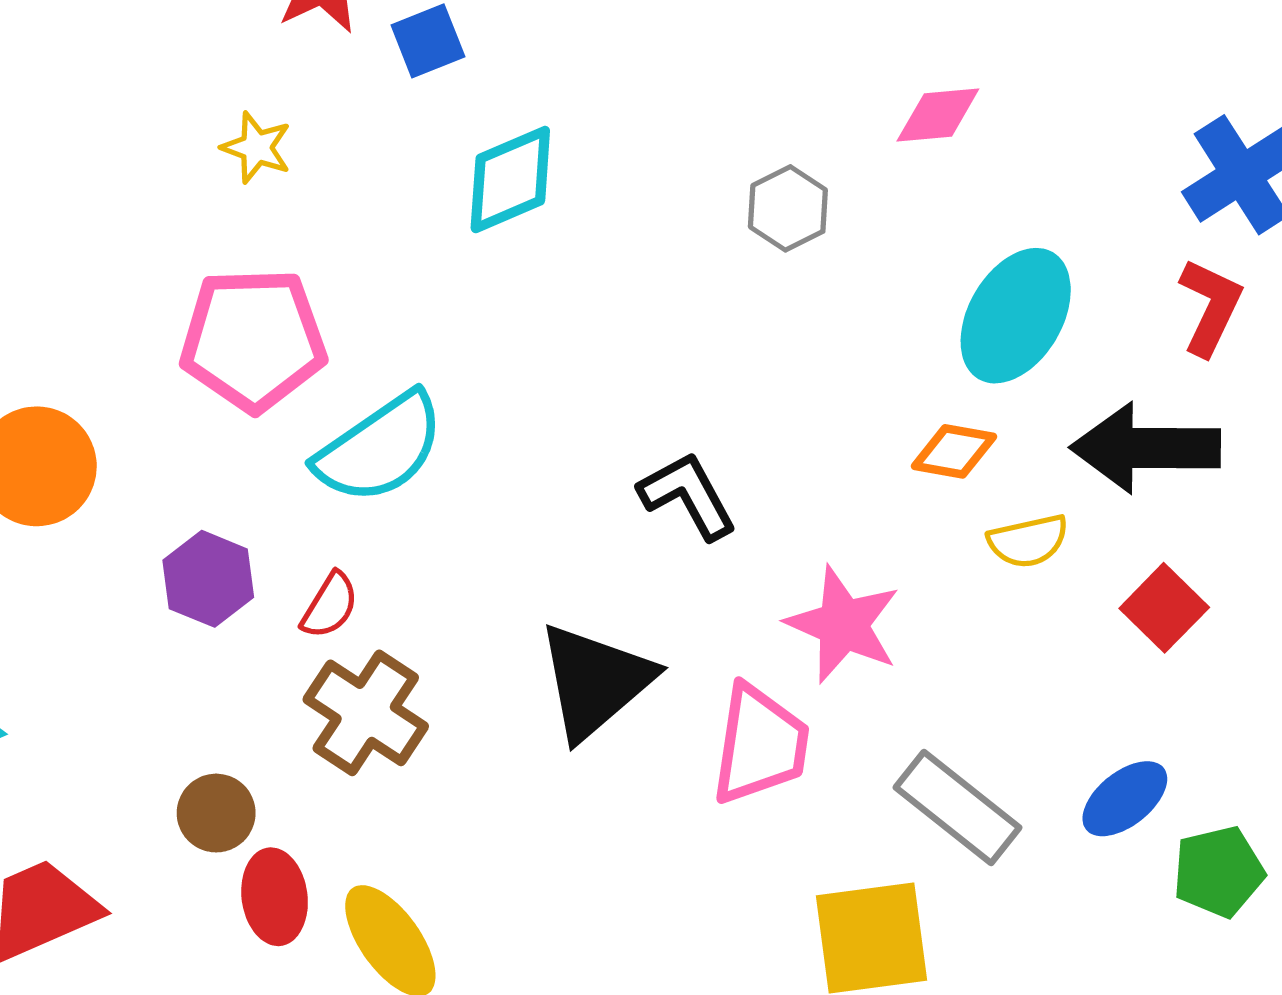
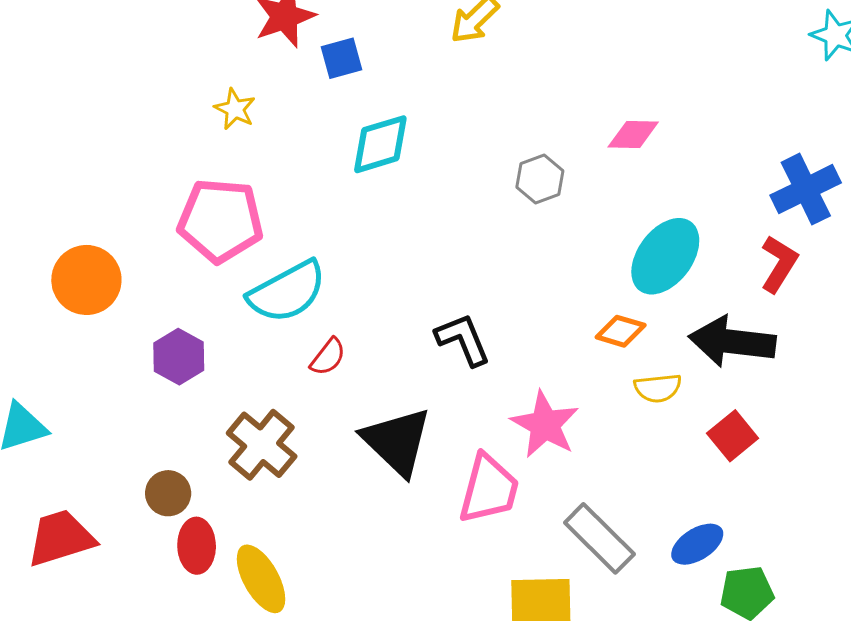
red semicircle: (330, 605) -> (328, 357), moved
black triangle: (595, 681) -> (397, 441), turned -42

